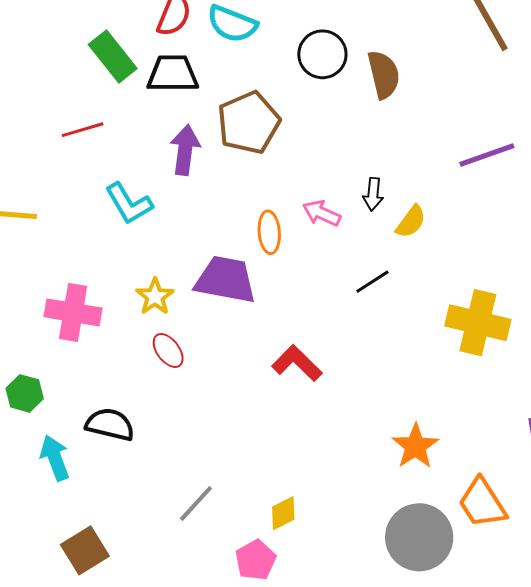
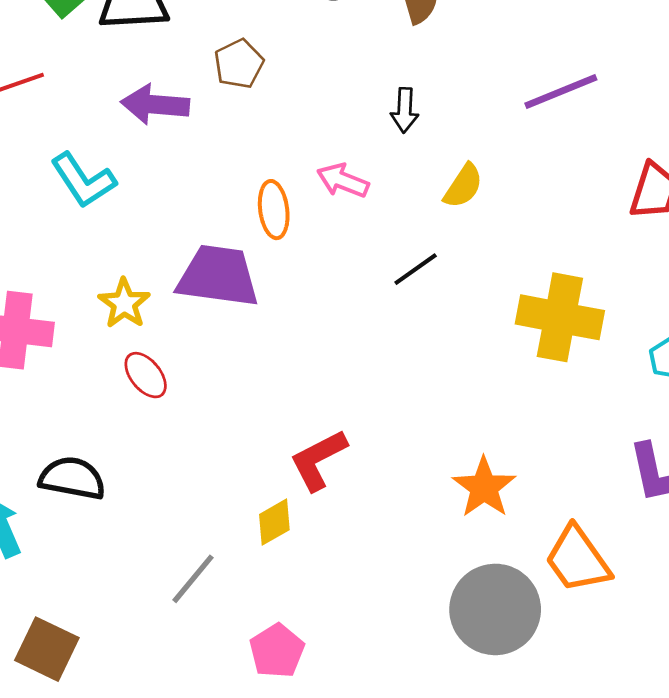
brown pentagon: (249, 123) -> (239, 64), size x0.6
purple arrow: (185, 150) -> (155, 105), turned -90
black arrow: (373, 194) -> (405, 110), moved
red L-shape: (297, 363) -> (318, 460), moved, turned -69
yellow diamond: (283, 513) -> (274, 522), moved
brown square: (85, 550) -> (47, 649), turned -30

